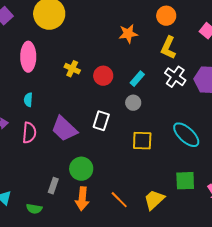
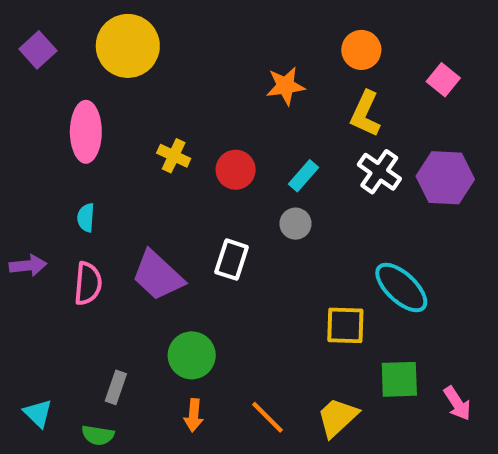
yellow square: (142, 141) -> (345, 325), moved
gray rectangle: (53, 186) -> (116, 387), moved
orange arrow: (82, 199) -> (194, 415), size x0.7

